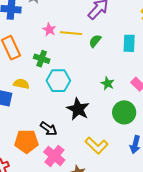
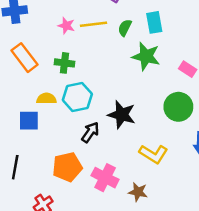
cyan rectangle: (129, 43) -> (154, 22), moved
cyan hexagon: (58, 81) -> (77, 97), moved
green star: (108, 83) -> (146, 56), moved, size x1.6
black arrow: (49, 129) -> (90, 132), moved, turned -78

